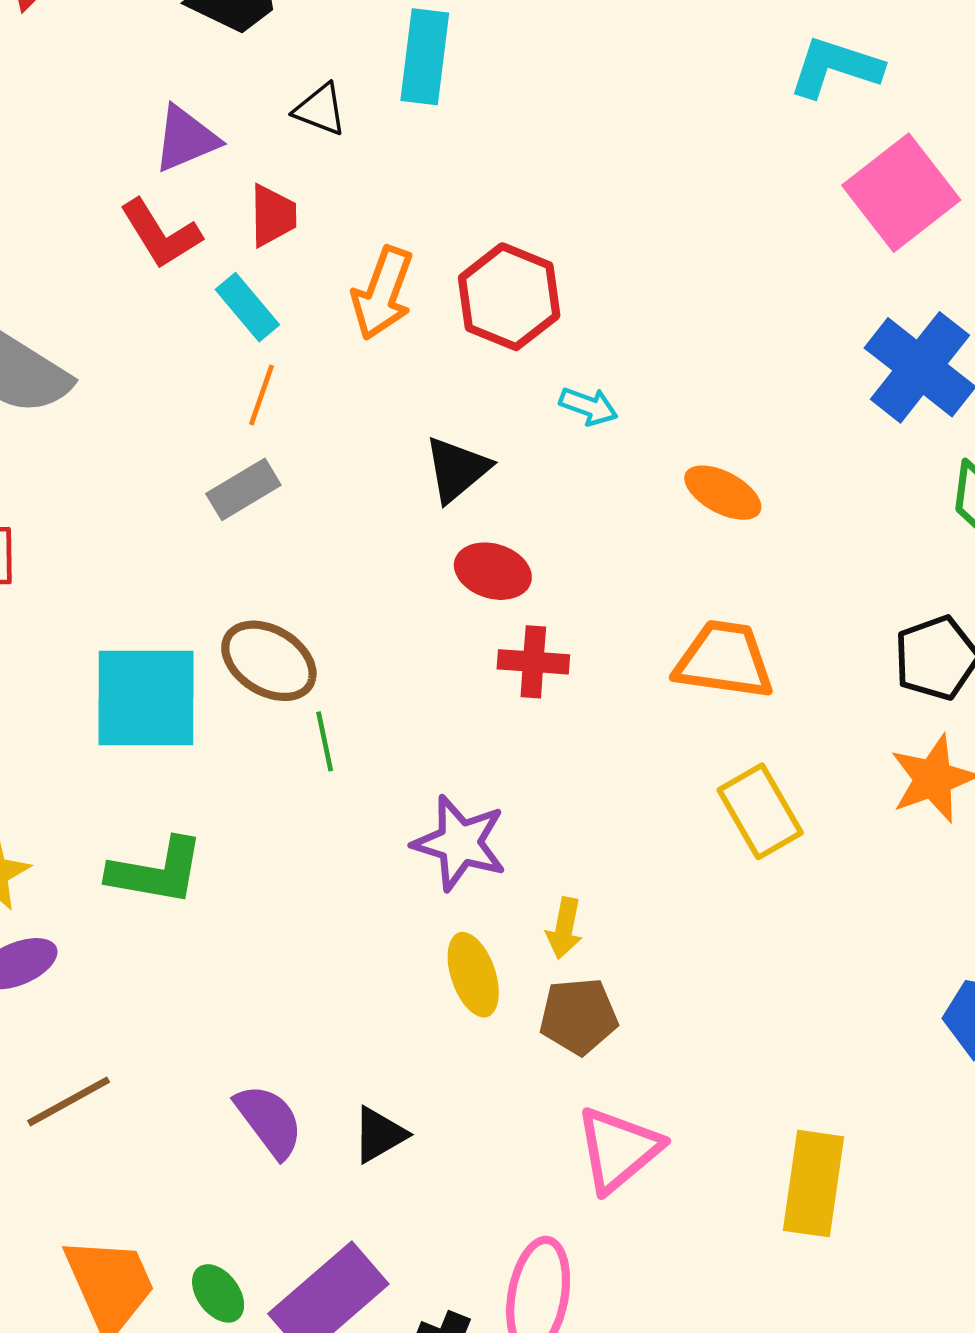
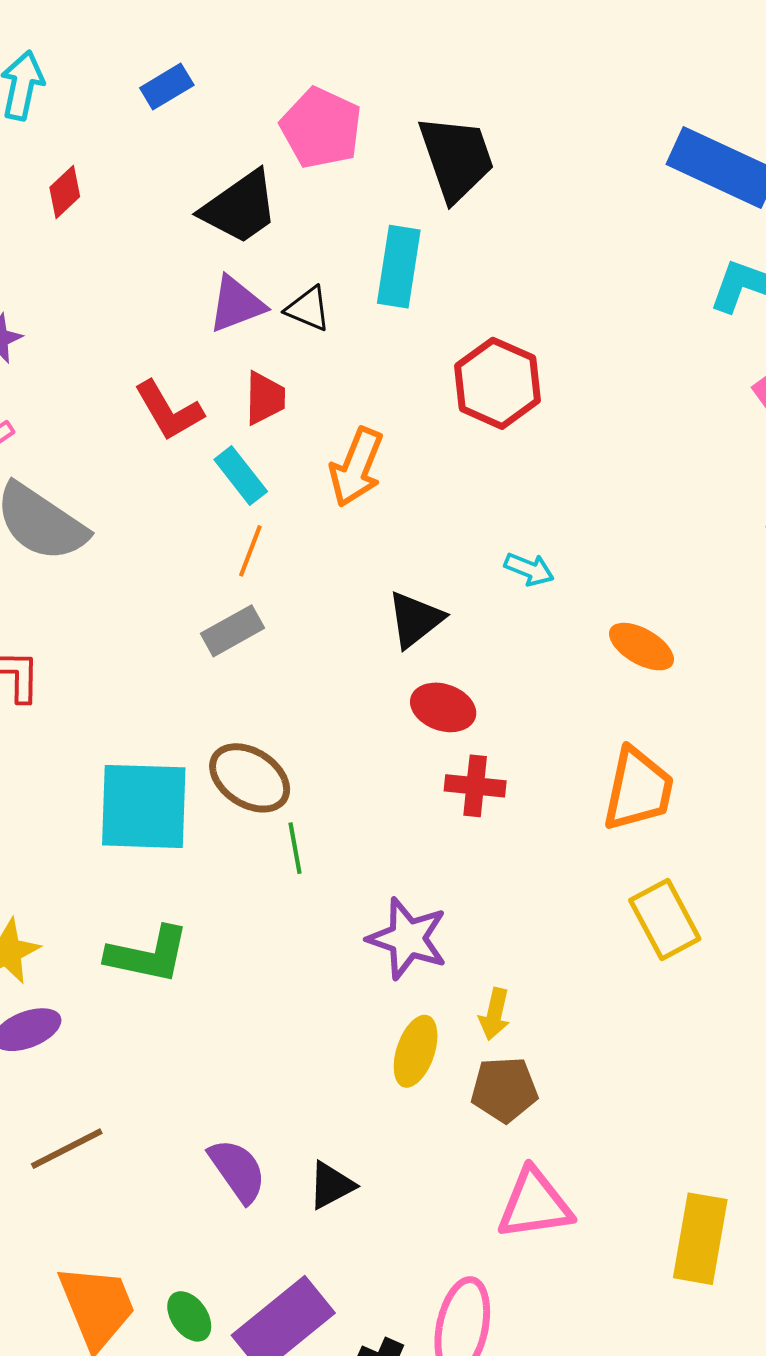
purple triangle: (186, 139) -> (236, 304), moved
red hexagon: (509, 297) -> (498, 383), moved
orange trapezoid: (724, 660) -> (638, 789), turned 92
yellow ellipse: (473, 975) -> (416, 1051), turned 36
pink triangle: (618, 1149) -> (535, 1204), turned 30

